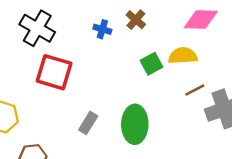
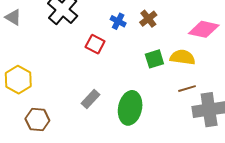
red square: (54, 72) -> (95, 44), moved, size x0.6

